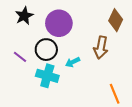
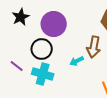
purple line: (20, 57) -> (17, 66), moved
cyan arrow: (73, 62) -> (77, 61), moved

